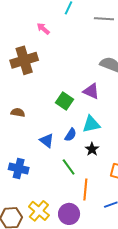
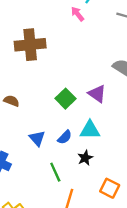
pink arrow: (43, 29) -> (78, 14), moved

